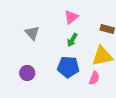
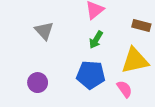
pink semicircle: (94, 78) -> (124, 89), turned -56

